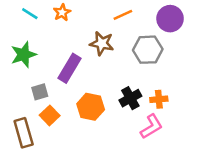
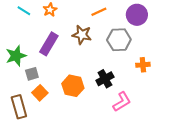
green star: (24, 55) -> (16, 56), moved
purple rectangle: (70, 68) -> (49, 44), moved
orange cross: (159, 99) -> (143, 65), moved

